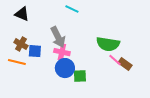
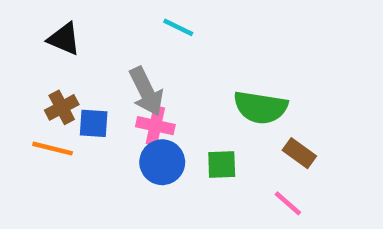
brown cross: (21, 44) -> (62, 107), turned 32
pink line: (115, 60) -> (288, 203), moved
green square: (80, 76) -> (222, 165), moved

